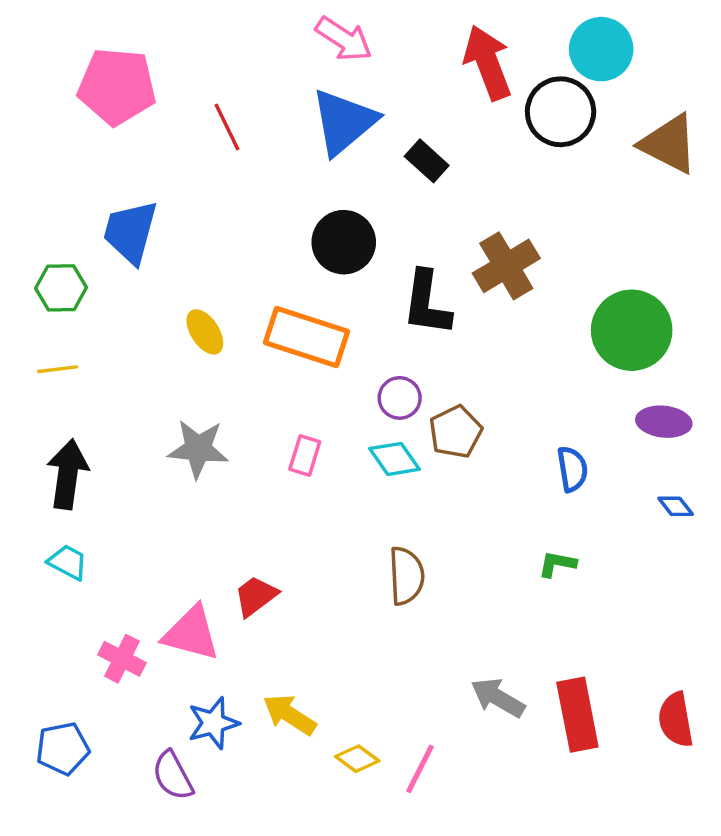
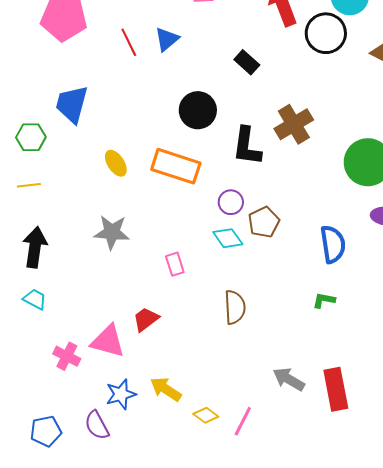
blue triangle: (344, 122) -> (167, 39), moved, size x0.6
pink rectangle: (305, 456) -> (175, 264), moved, turned -35
blue semicircle: (572, 469) -> (333, 244), size x1.4
blue pentagon: (63, 748) -> (46, 431), moved

